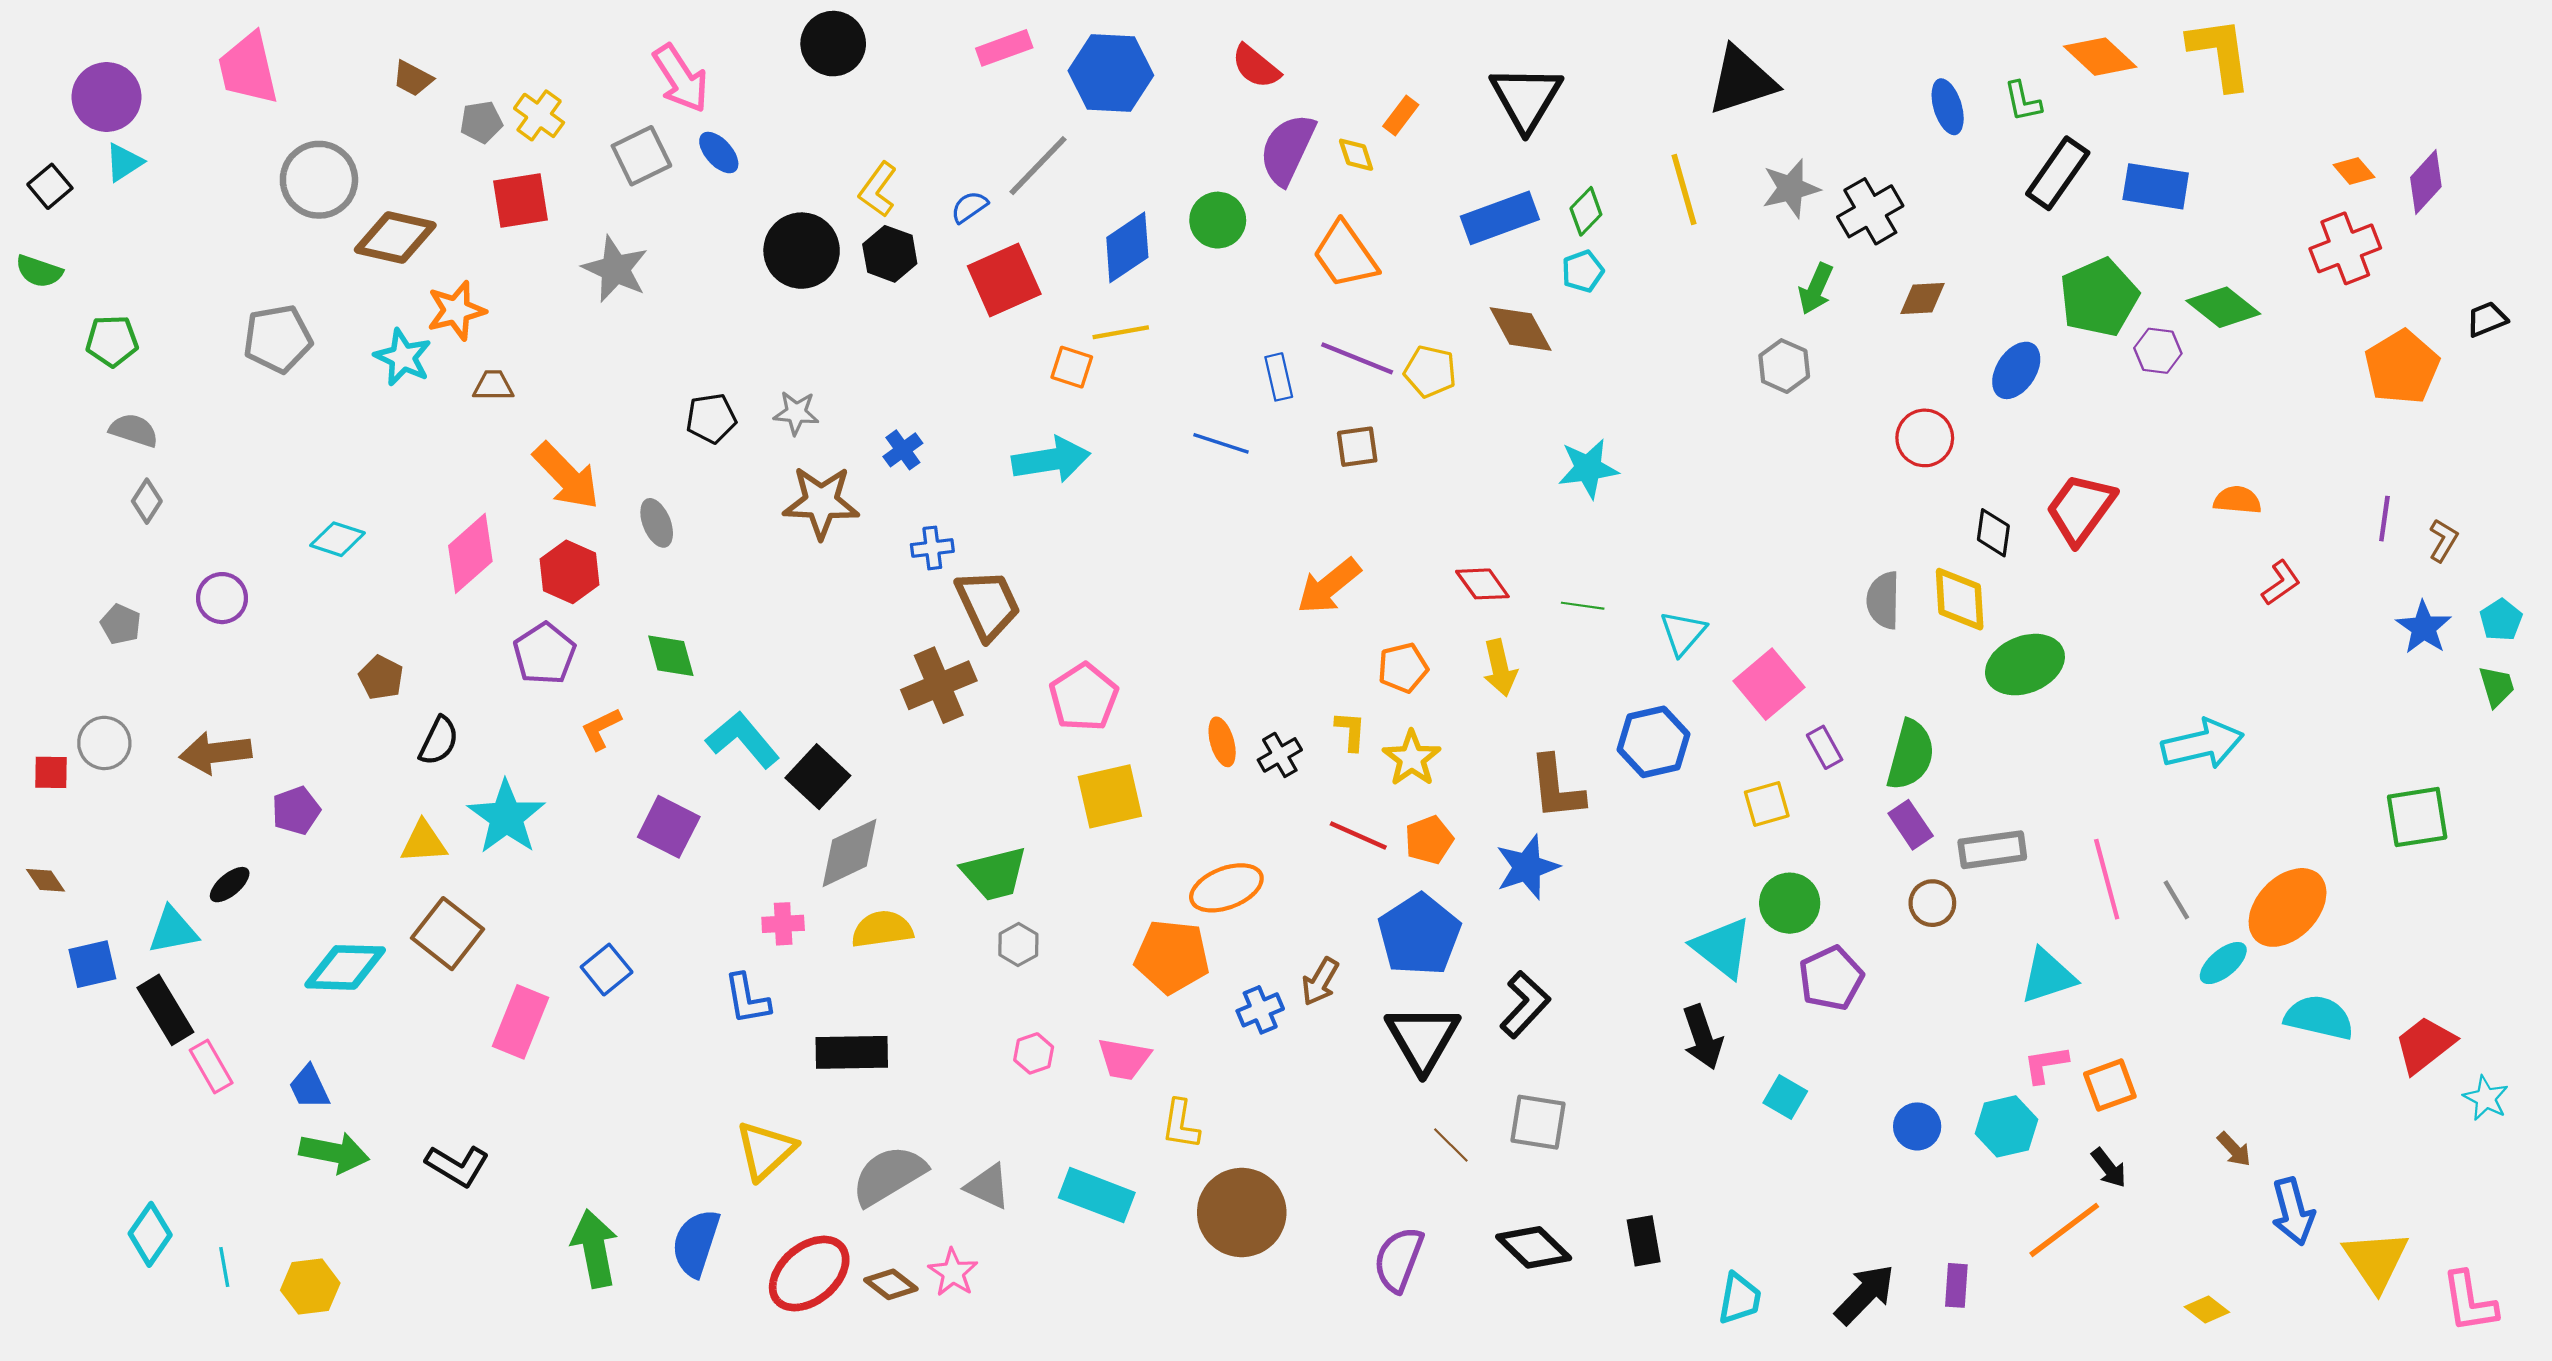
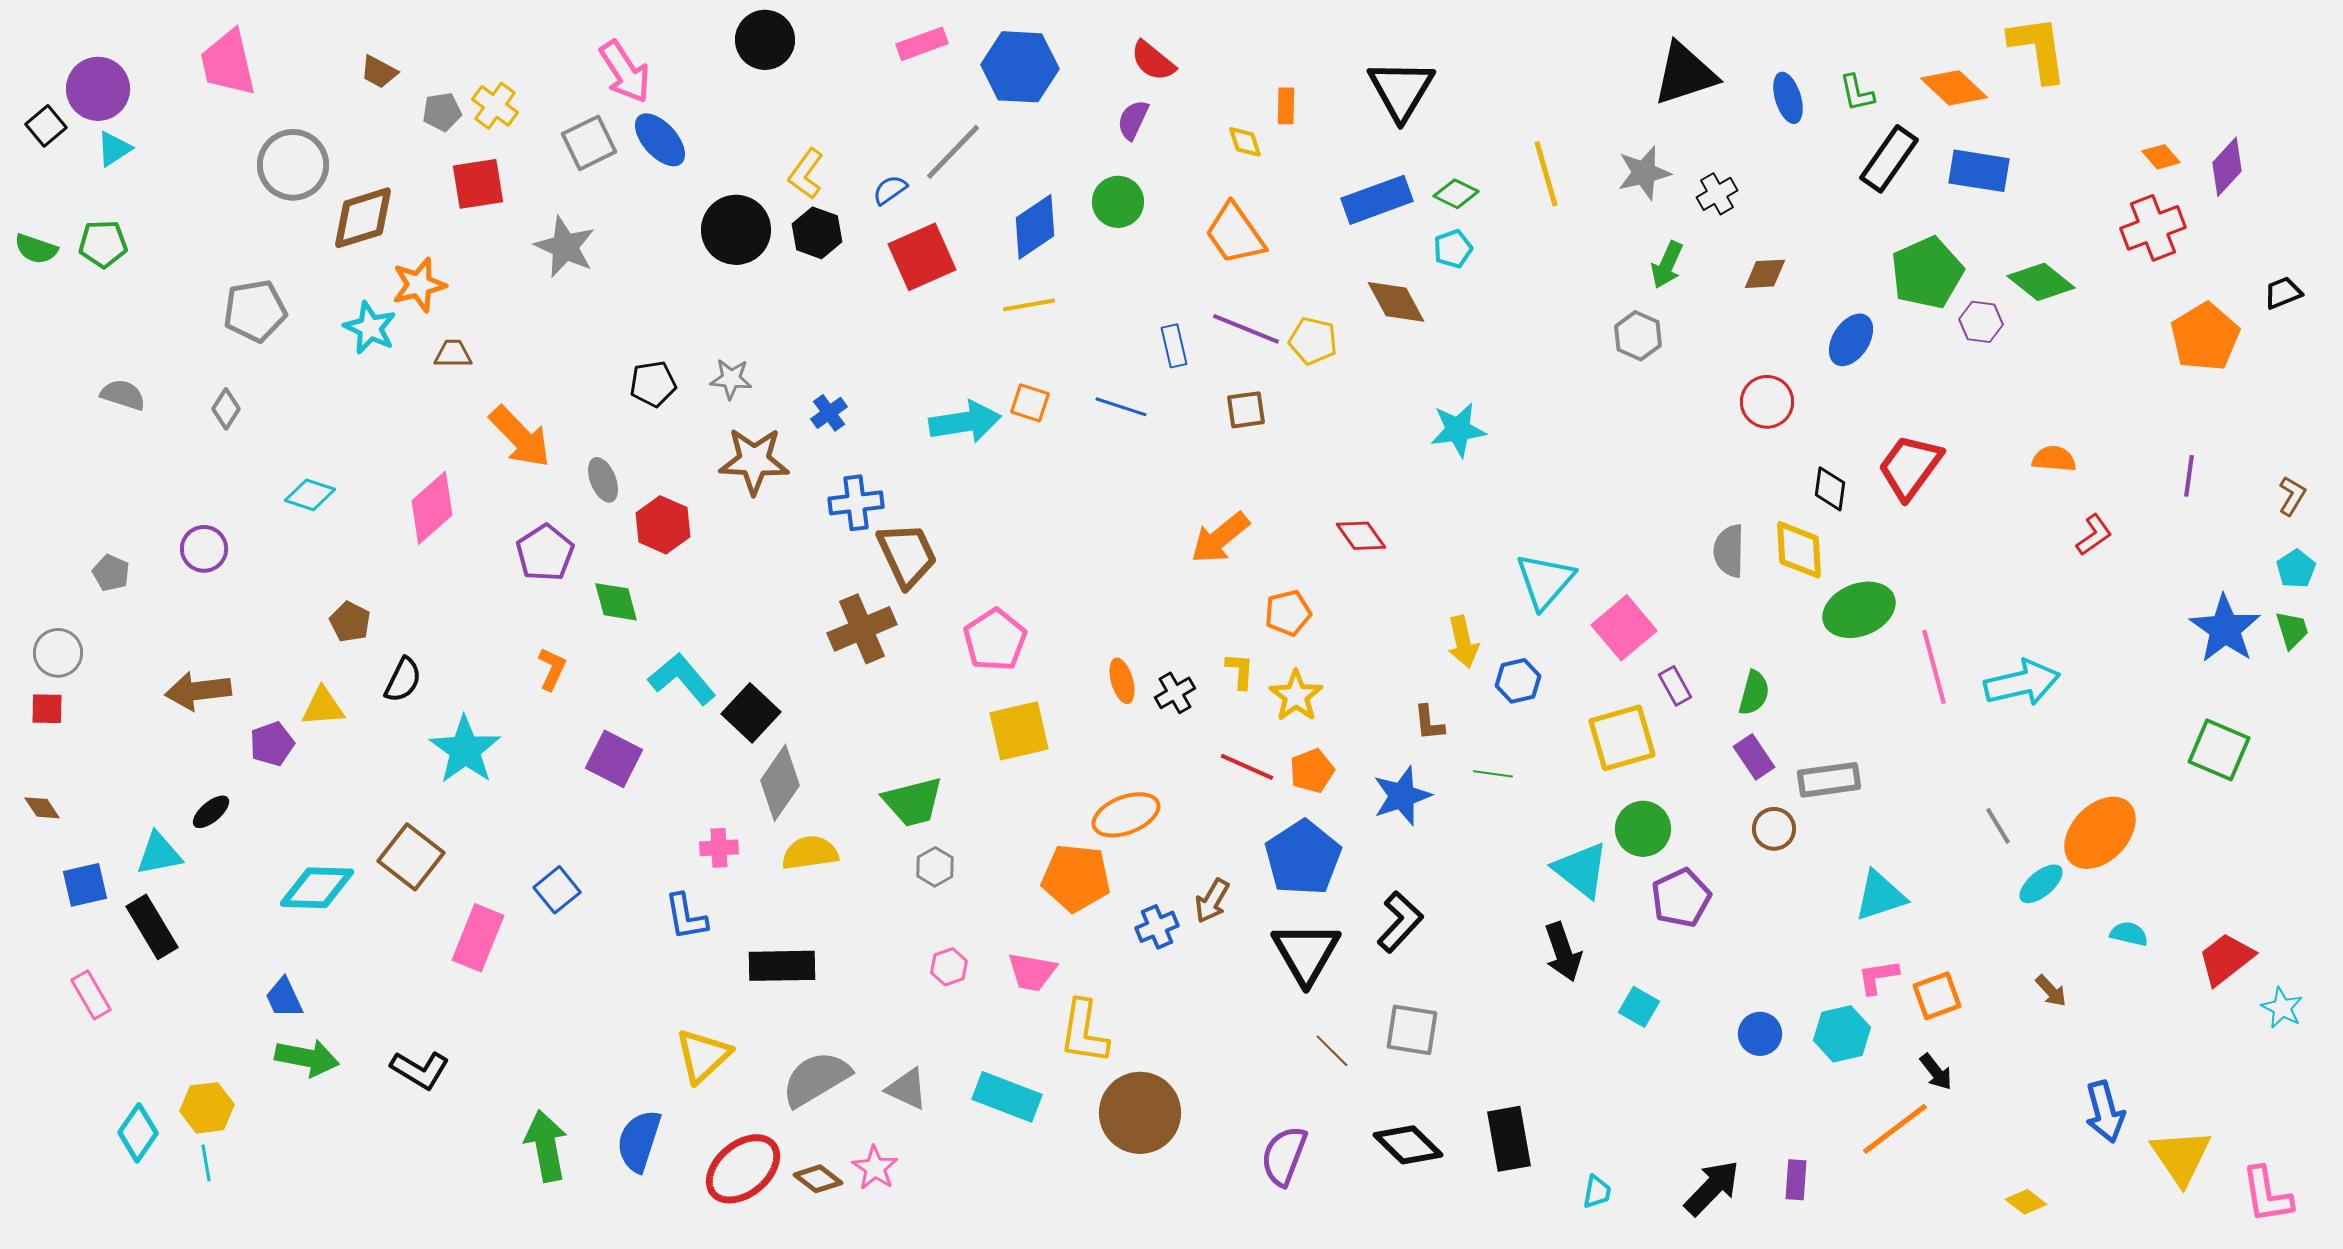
orange diamond: (2100, 57) -> (1954, 88), moved
black triangle: (1742, 81) -> (1685, 74), moved
orange rectangle: (1401, 115) -> (1286, 106), turned -36
purple semicircle: (1287, 149) -> (1133, 120), moved, size x0.6
blue ellipse: (719, 153) -> (660, 140), size x1.4
black square: (50, 186) -> (46, 126), moved
green diamond: (1586, 211) -> (1456, 194), turned 72
black cross: (1870, 211) -> (1717, 194), size x0.7
brown diamond: (395, 237) -> (363, 218), turned -30
green pentagon: (112, 341) -> (103, 244), moved
orange square: (1072, 367) -> (1030, 403), moved
gray diamond: (147, 501) -> (226, 409), moved
brown L-shape: (2443, 540) -> (2292, 496), moved
blue cross: (932, 548) -> (856, 503), size x1.4
red hexagon: (570, 572) -> (663, 525), moved
green line: (1583, 606) -> (1493, 774), moved
blue star: (2424, 627) -> (2225, 629), moved, size x1.4
cyan triangle: (1683, 633) -> (1545, 581), size x1.4
purple pentagon: (544, 654) -> (545, 553), moved
yellow arrow: (1500, 668) -> (1463, 642), moved
orange L-shape: (601, 729) -> (552, 669), turned 141
blue hexagon: (1653, 742) -> (1518, 681), size x0.7
gray circle: (104, 743) -> (58, 653), moved
green semicircle: (1911, 755) -> (1754, 693), size x0.7
brown L-shape: (1557, 788) -> (1429, 723), size x0.6
yellow square: (1767, 804) -> (1622, 738), size x1.6
green square: (2417, 817) -> (2219, 750), turned 32
yellow triangle: (424, 842) -> (323, 707), moved
gray diamond: (849, 853) -> (780, 783), turned -30
pink line: (2107, 879) -> (1934, 667), moved
cyan semicircle: (2319, 1017) -> (2129, 934), size x0.6
pink rectangle: (211, 1067) -> (91, 995), moved
yellow L-shape: (1181, 1124) -> (1084, 1032), size x1.4
brown arrow: (2234, 1149) -> (2051, 991), moved
black rectangle: (1644, 1241) -> (1509, 1139), size x1.4
yellow hexagon: (310, 1287) -> (207, 1108), moved
cyan trapezoid: (1740, 1299) -> (1597, 1192), size x0.7

